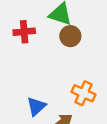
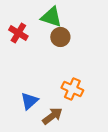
red cross: (24, 32) -> (18, 33), turned 36

